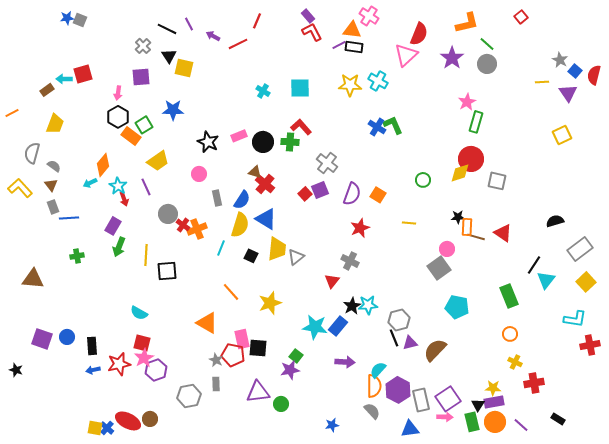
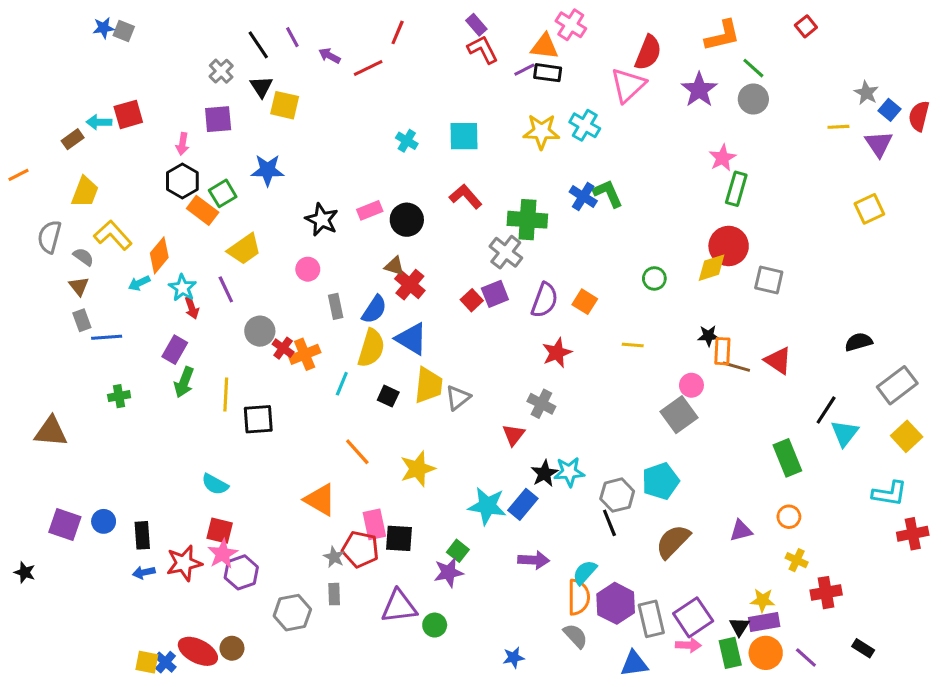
black line: (167, 29) -> (258, 45), turned 30
green cross: (290, 142) -> (527, 220), moved, size x1.4
yellow L-shape: (20, 188) -> (113, 235), moved
cyan pentagon: (457, 307) -> (661, 481), moved, turned -30
purple triangle: (410, 343) -> (741, 531), moved

